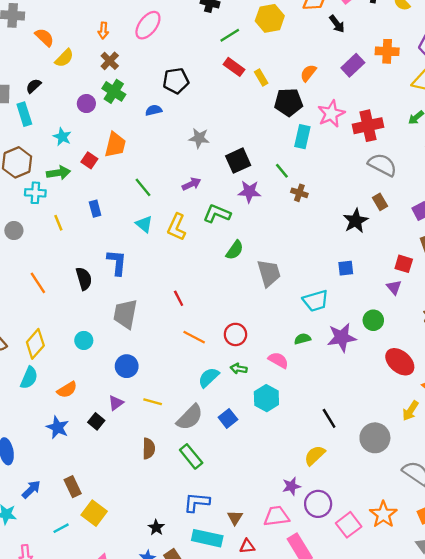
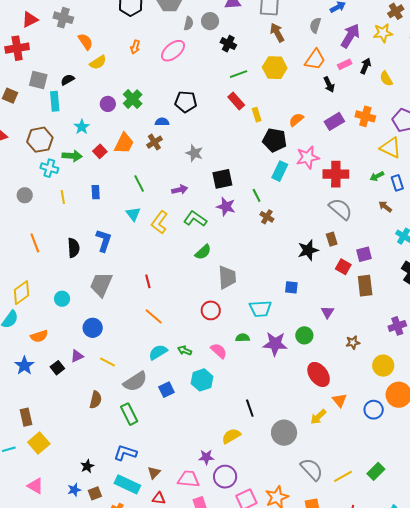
brown cross: (110, 61) -> (154, 142), moved
red square: (404, 264) -> (343, 267), moved
red circle: (235, 334) -> (211, 310), moved

